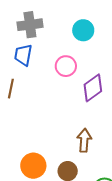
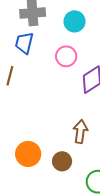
cyan circle: (83, 30) -> (75, 21), moved

